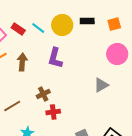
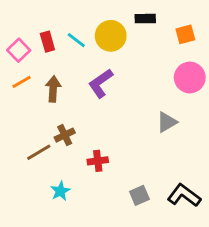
black rectangle: (87, 21) -> (145, 19), moved
red rectangle: (18, 29) -> (47, 42), turned 40
purple L-shape: (55, 58) -> (101, 83), turned 40
brown cross: (43, 94) -> (65, 135), moved

